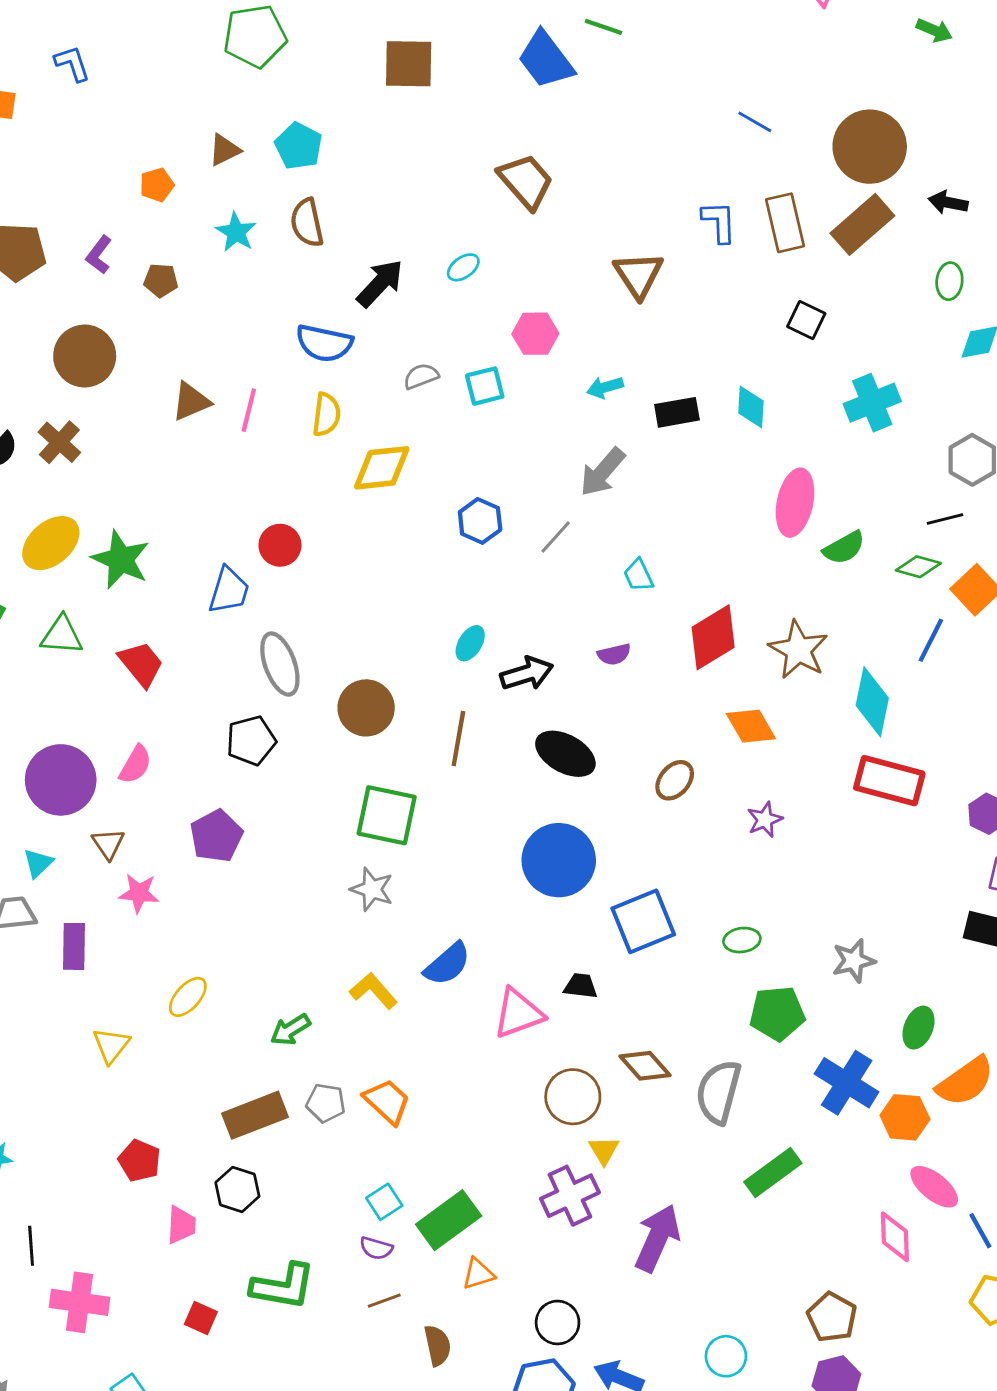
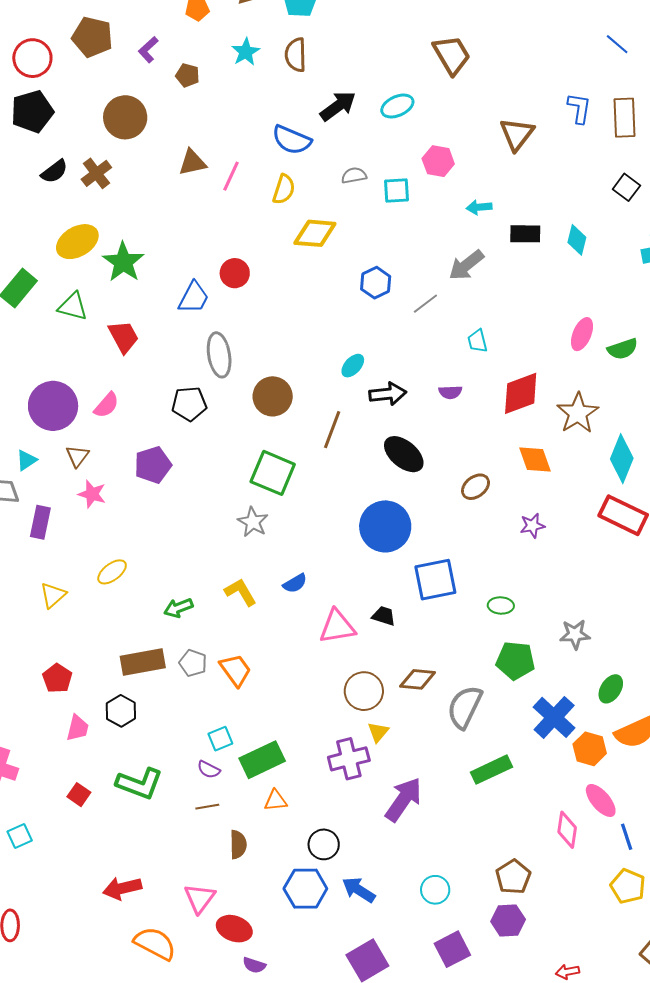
cyan ellipse: (463, 267) -> (397, 106), size x1.4
pink ellipse: (795, 503) -> (582, 334), moved, size x0.7
blue semicircle: (447, 964) -> (295, 583), size x0.7
brown diamond: (645, 1066) -> (418, 679), turned -54

